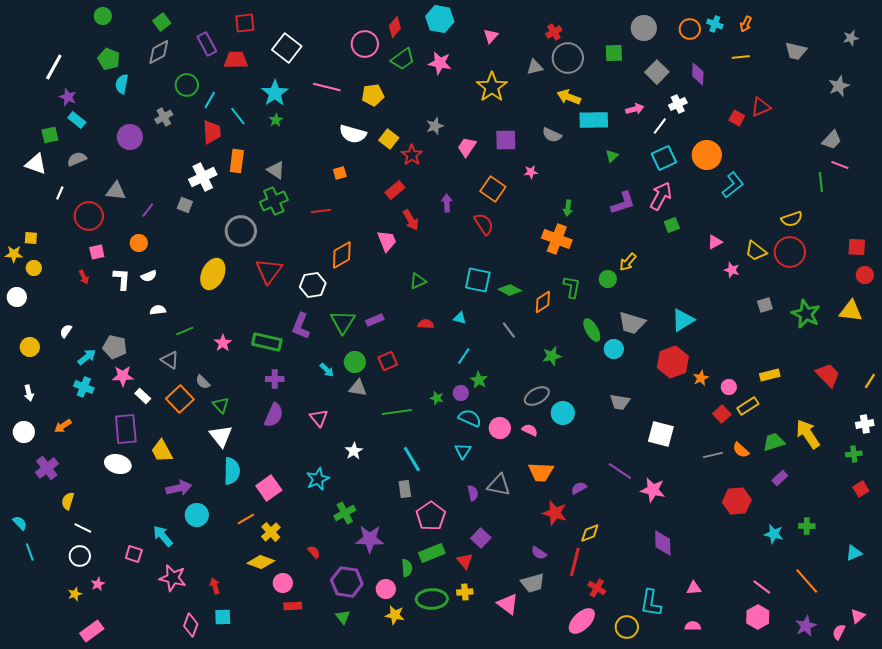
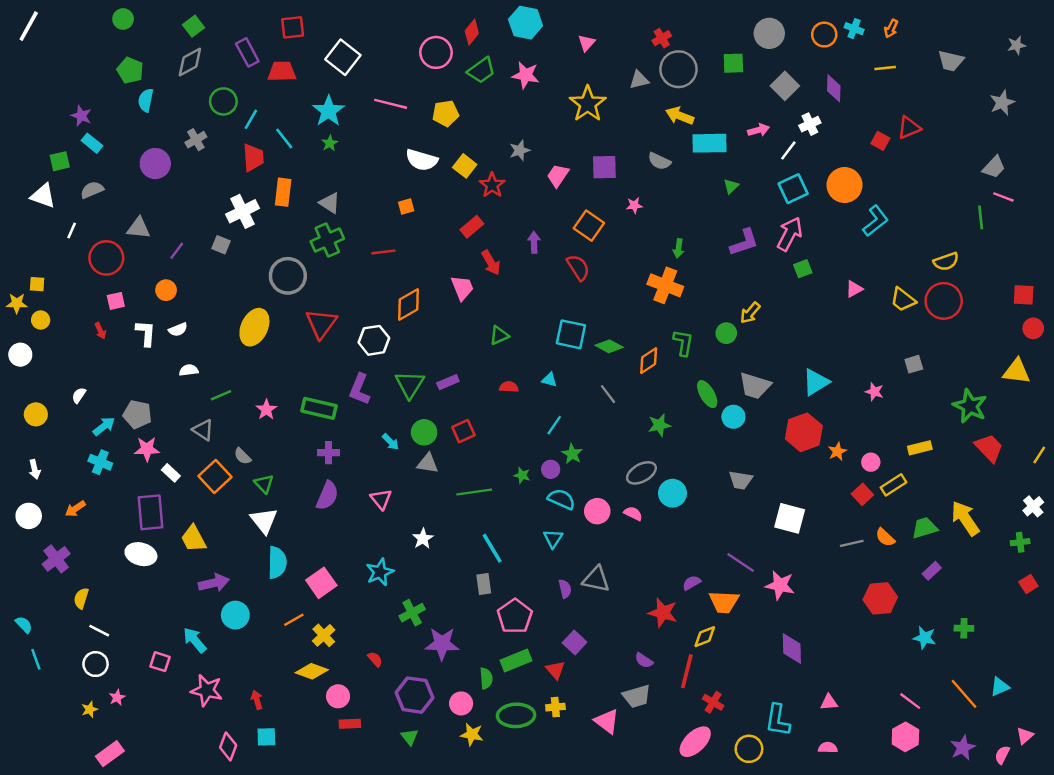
white line: (54, 67) -> (29, 26), moved
pink star: (732, 270) -> (874, 392), moved
green star: (806, 314) -> (970, 406), moved
white cross: (865, 424) -> (1033, 506), turned -30
orange trapezoid: (541, 472) -> (724, 602), moved
cyan triangle: (854, 553) -> (1000, 687), moved

